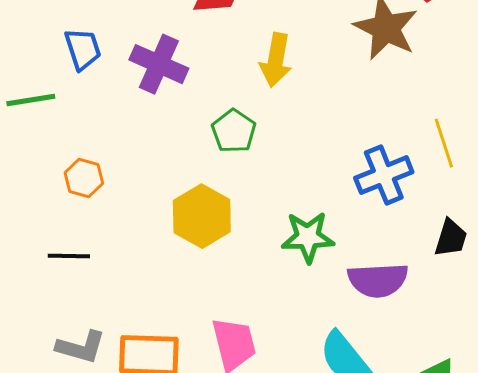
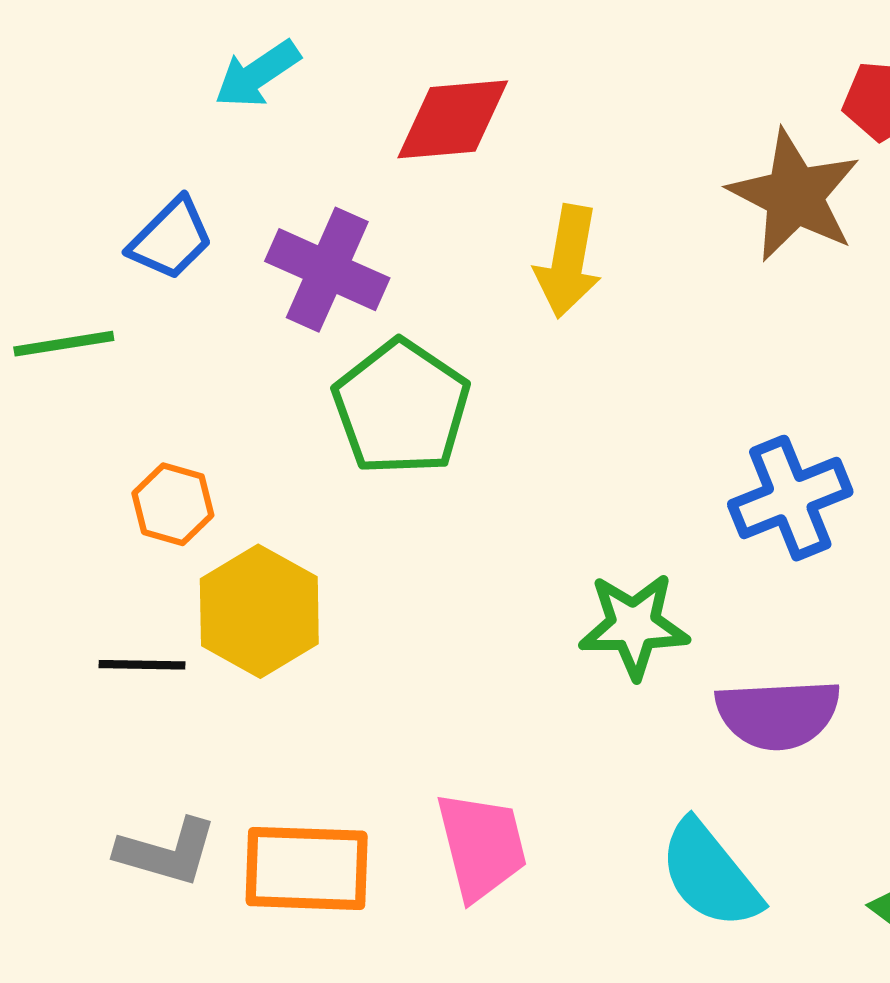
blue trapezoid: (83, 49) -> (171, 239), turned 63
green pentagon: (234, 131) -> (401, 407), moved, size x1.5
yellow hexagon: (202, 216) -> (259, 611), moved

